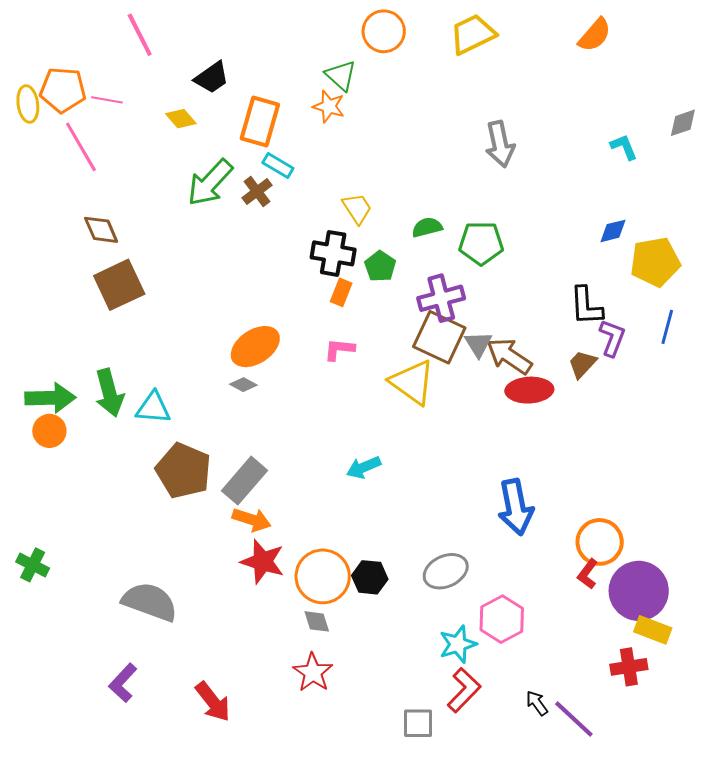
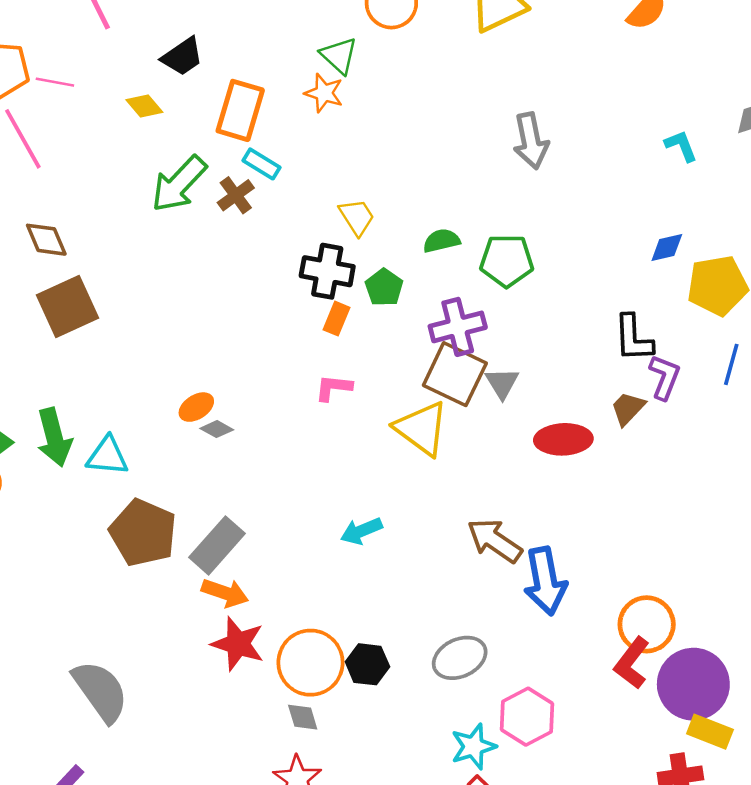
orange ellipse: (255, 347) -> (196, 407), moved, size x0.6
brown arrow: (509, 356) -> (495, 541), moved
red L-shape: (588, 574) -> (632, 663), size x1.4
gray semicircle: (150, 602) -> (101, 691), turned 34

